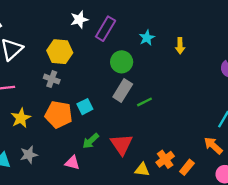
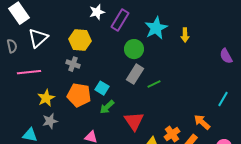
cyan star: (147, 38) -> (156, 28), size x1.6
cyan square: (85, 107) -> (102, 88), turned -32
green arrow: (91, 141) -> (107, 107), moved
orange arrow: (213, 146) -> (202, 122), moved
gray star: (29, 155) -> (50, 121), moved

